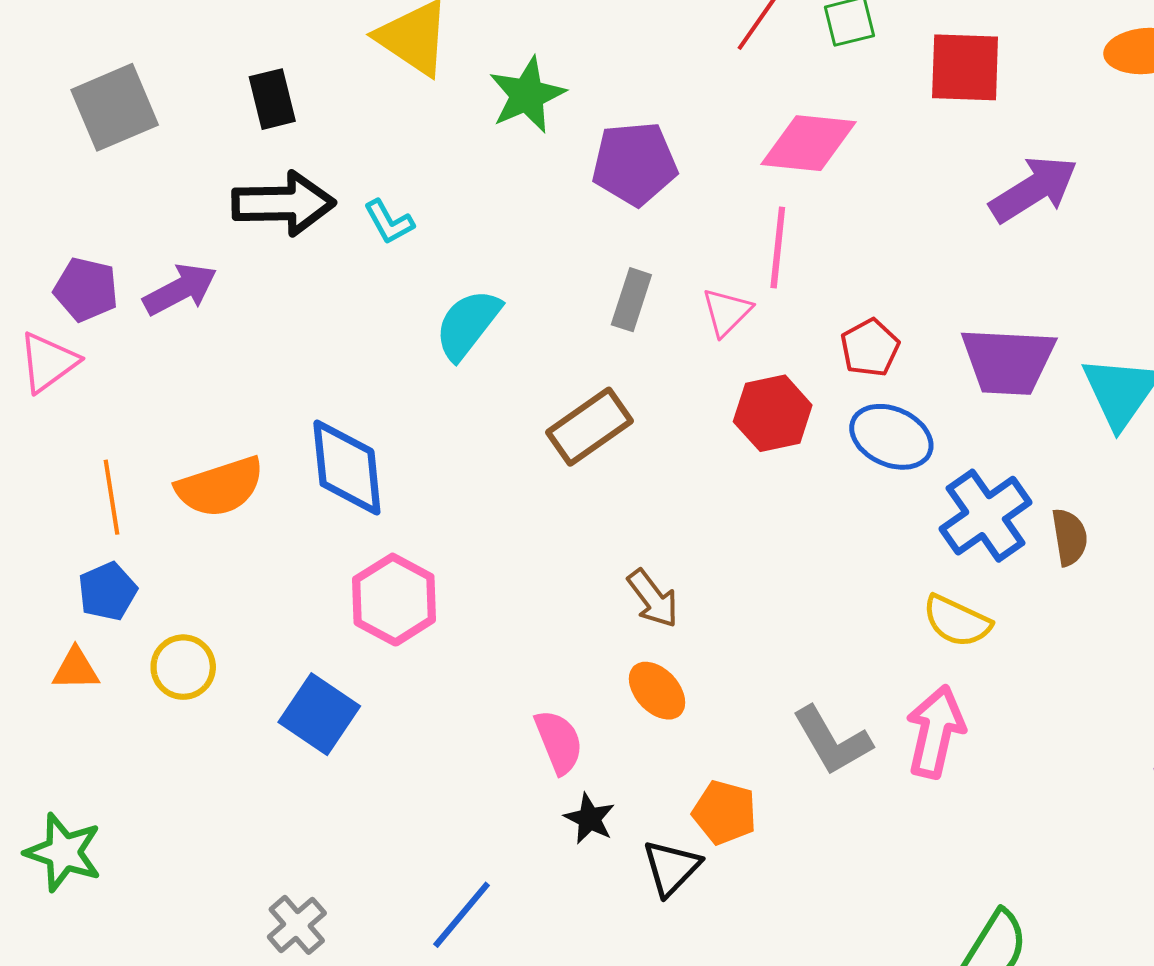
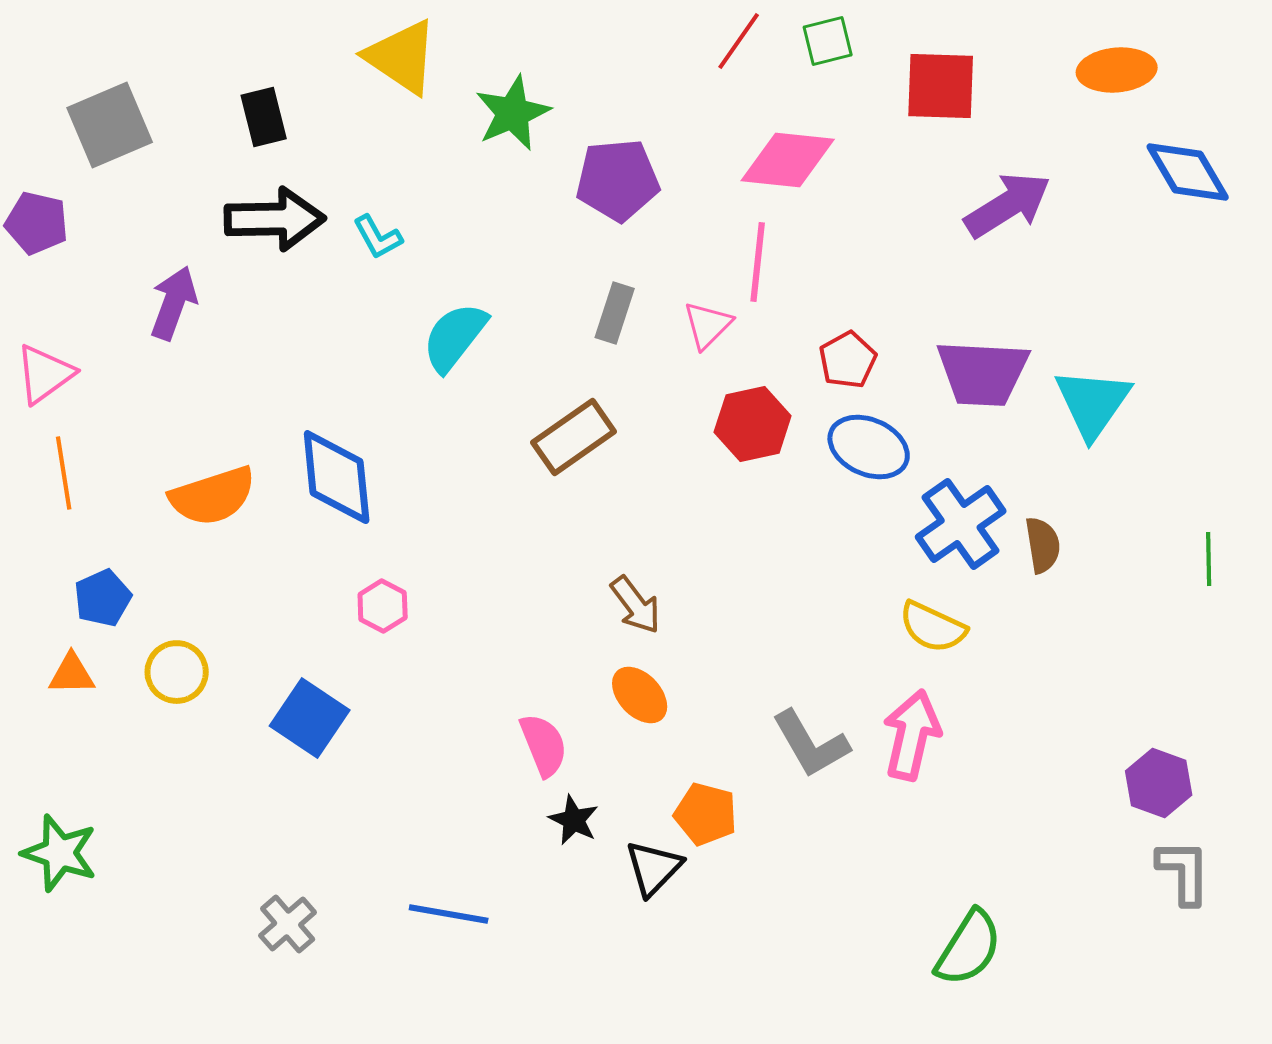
purple pentagon: (86, 289) -> (37, 223), moved
purple arrow: (180, 289) -> (174, 303), turned -42
orange line: (112, 497) -> (64, 473), moved
pink hexagon: (394, 600) -> (383, 606), size x0.6
blue line: (462, 915) -> (449, 914), turned 60

